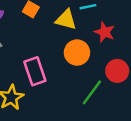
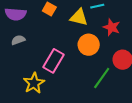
pink rectangle: (35, 71) -> (54, 61), turned 50

